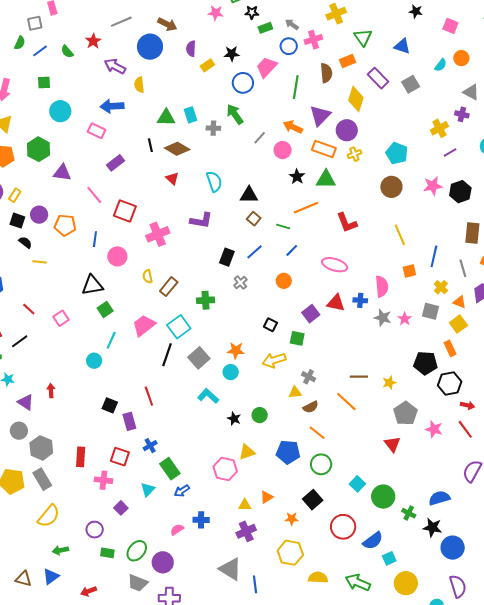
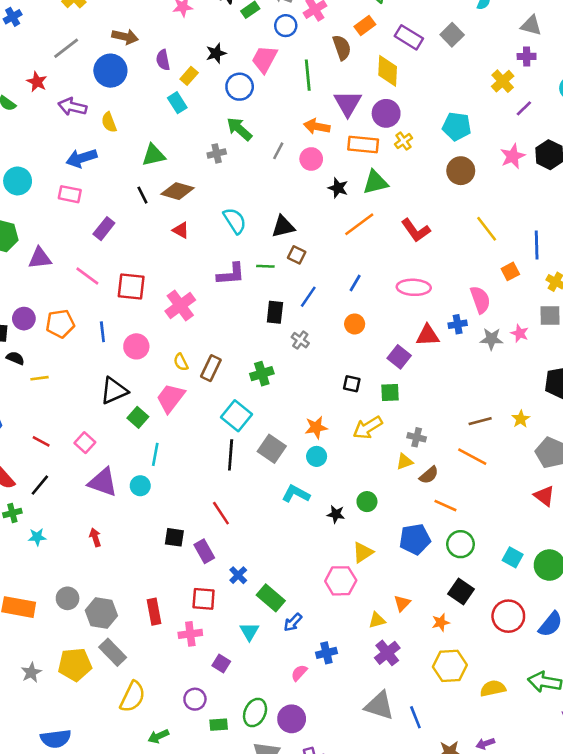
cyan rectangle: (191, 115) -> (177, 103), moved
green line: (283, 226) -> (265, 266), moved
pink trapezoid: (144, 325) -> (171, 398), moved
purple triangle: (26, 402) -> (103, 482), moved, size x1.4

